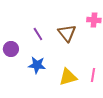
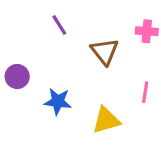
purple line: (38, 34) -> (59, 25), moved
pink line: (93, 75) -> (145, 92), moved

